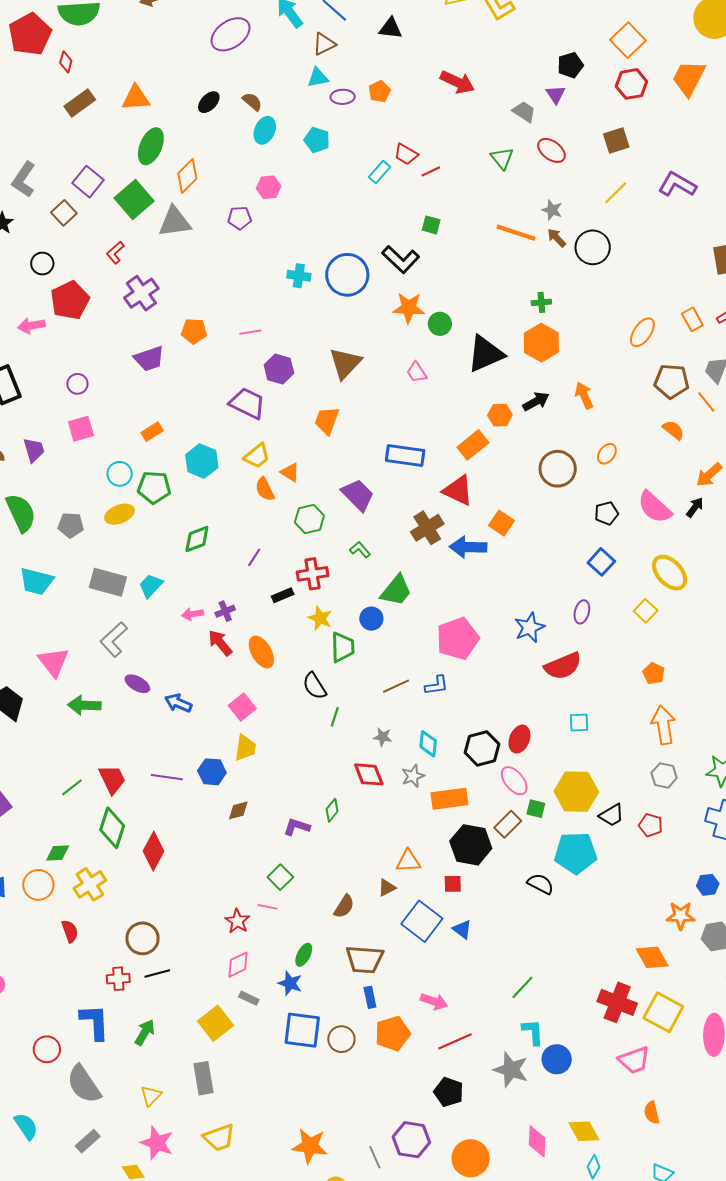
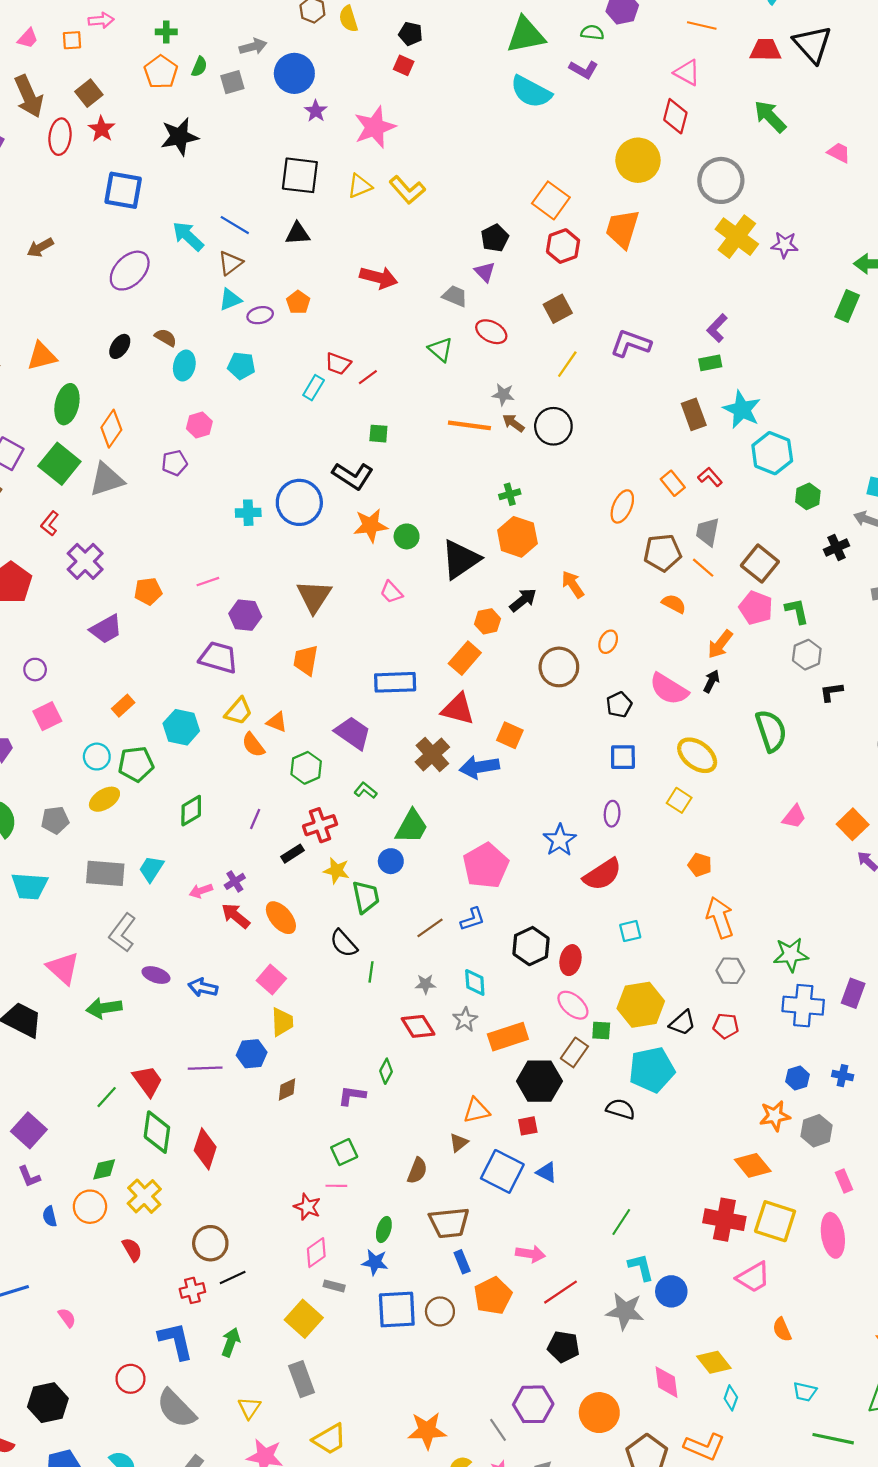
blue square: (601, 562) -> (623, 757), turned -32
black hexagon: (482, 748) -> (531, 946), moved
green square: (280, 877) -> (344, 1152), turned 30

